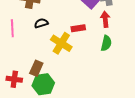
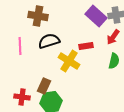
red arrow: (105, 19) -> (113, 37), turned -140
black semicircle: (41, 23) -> (49, 41), size x1.5

